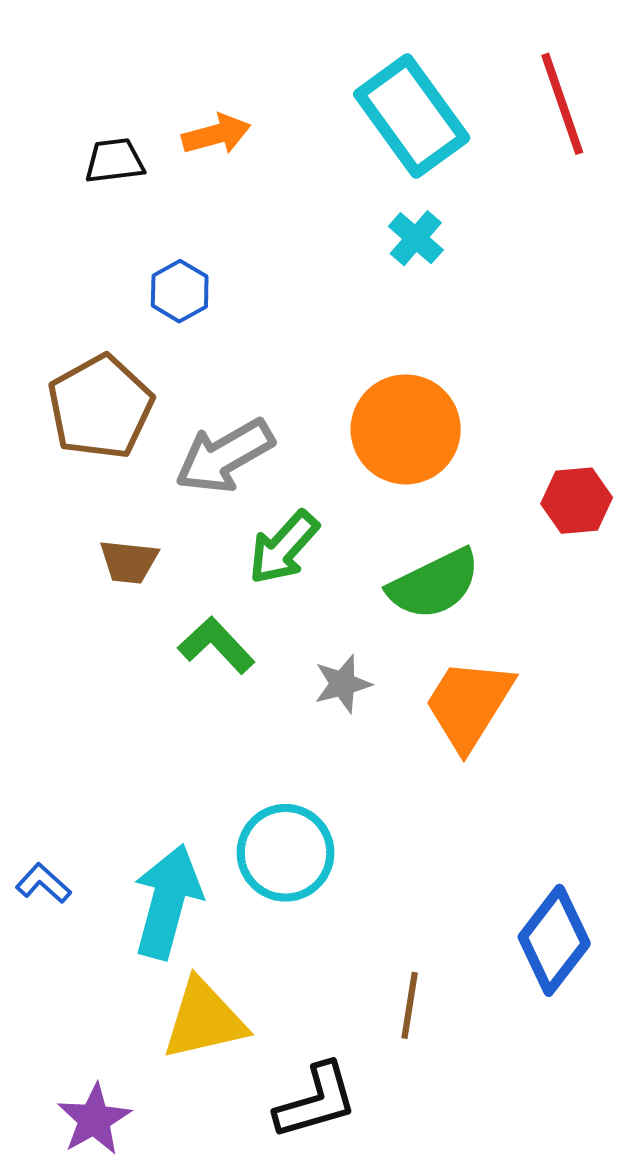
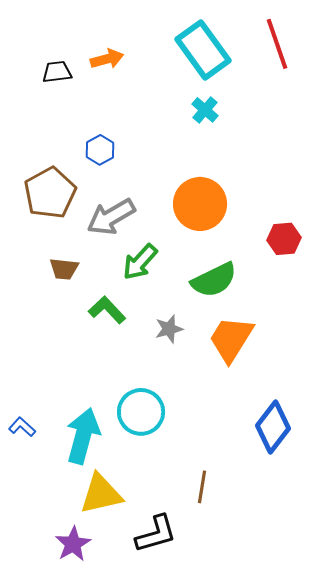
blue hexagon: (180, 291) -> (100, 150), moved
blue diamond: (554, 940) -> (273, 427), moved
purple star: (94, 1119) -> (73, 544), moved

